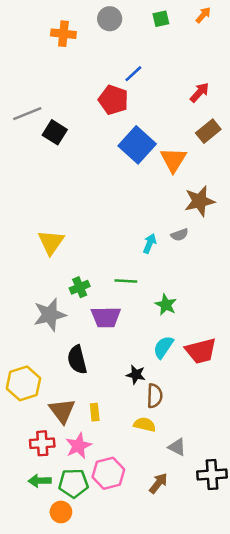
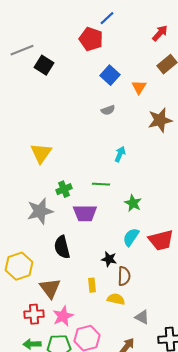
blue square: (137, 145) -> (110, 75), size x0.7
orange triangle: (173, 160) -> (139, 87), size x0.7
gray semicircle: (180, 235) -> (108, 110), moved
yellow rectangle: (95, 412) -> (92, 285), moved

